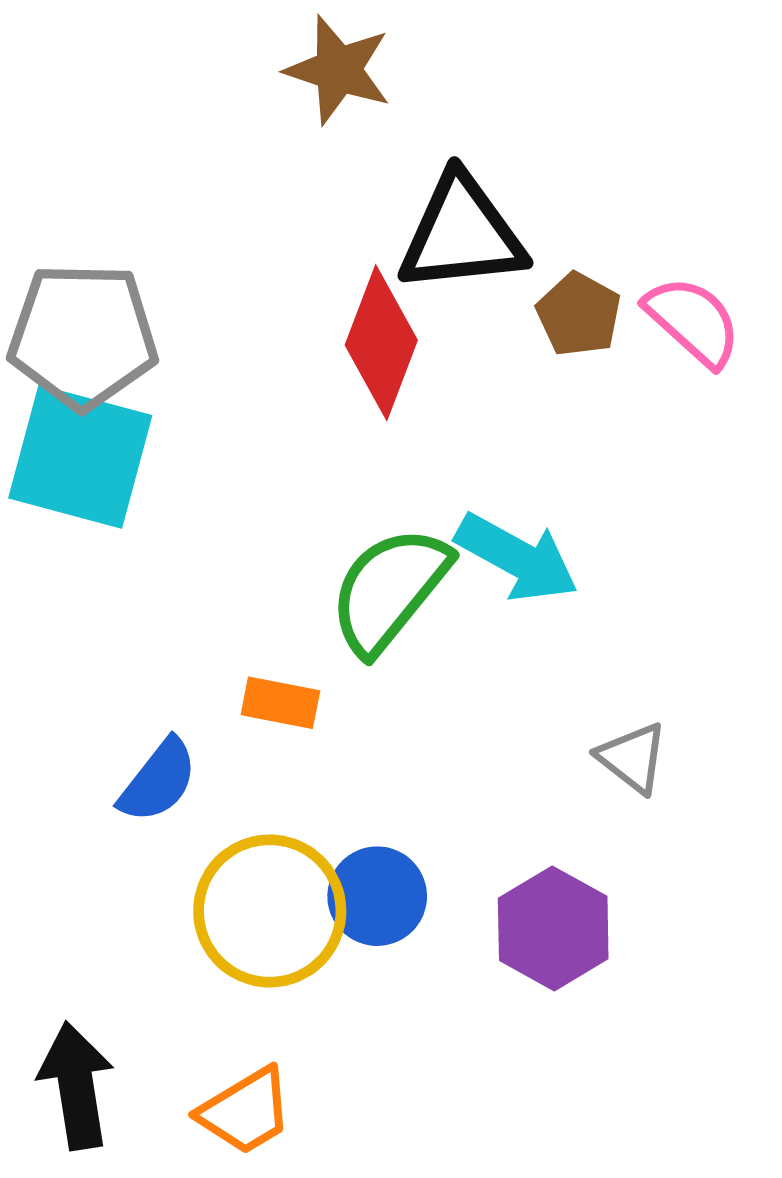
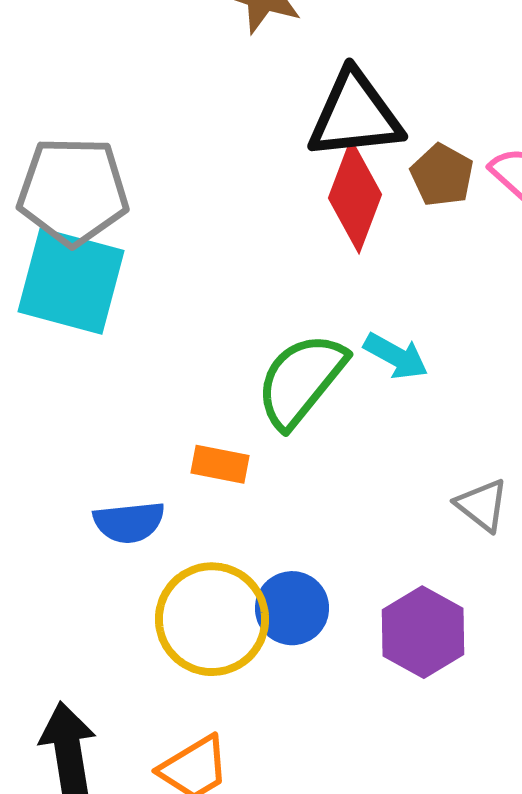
red diamond: (381, 343) -> (355, 196), moved
cyan arrow: (517, 558) -> (396, 356), size x0.7
blue semicircle: (158, 781) -> (129, 522), turned 46

